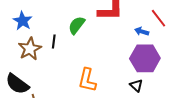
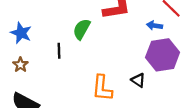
brown star: (30, 49) -> (20, 65), moved, size x0.6
black triangle: (136, 85) -> (138, 80), moved

